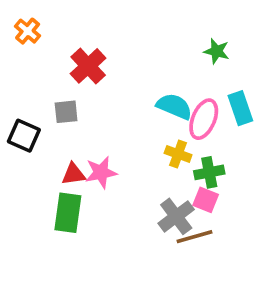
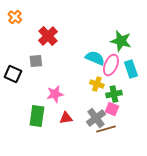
green star: (217, 51) -> (121, 41), moved, size x1.5
cyan rectangle: (240, 108) -> (131, 69), moved
red triangle: (73, 174) -> (66, 118), moved

